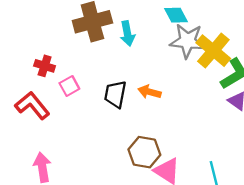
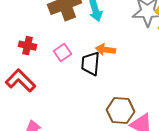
pink square: (69, 86) -> (62, 53), moved
orange arrow: (149, 92) -> (106, 50), moved

